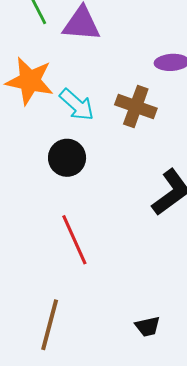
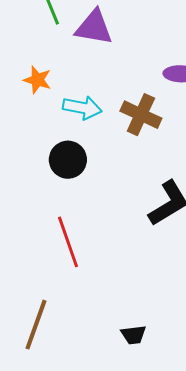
orange star: (30, 81) -> (37, 80), size x0.6
cyan arrow: (77, 105) -> (82, 108), turned -36

